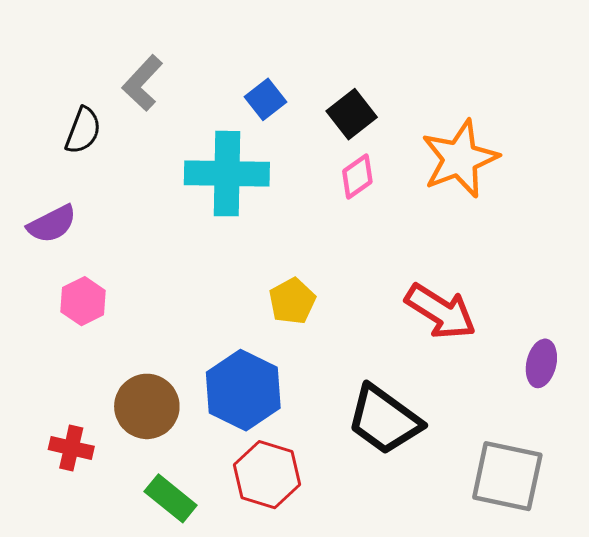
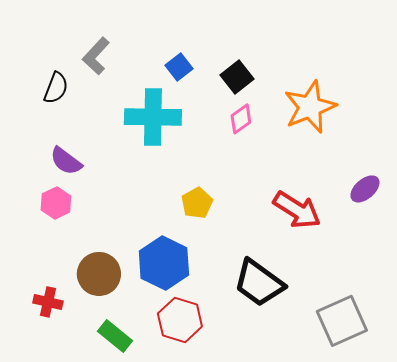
purple semicircle: (52, 224) -> (66, 161), moved, turned 64
purple ellipse: (541, 363) -> (365, 189), moved, turned 36
gray square: (507, 476) -> (342, 321), turned -36

